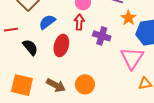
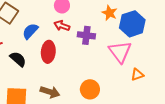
red arrow: (79, 22) -> (62, 26), turned -63
orange circle: (85, 84) -> (90, 89), moved

